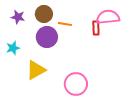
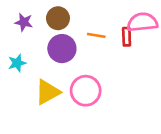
orange line: (65, 24) -> (96, 35), moved
pink circle: (76, 84) -> (86, 91), moved

